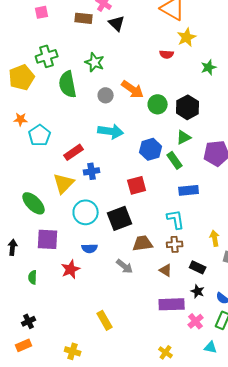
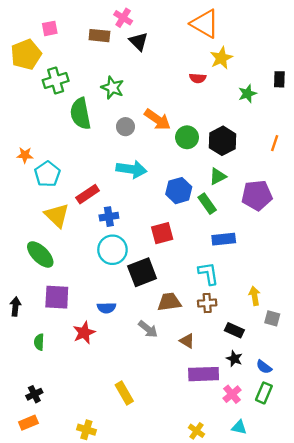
yellow pentagon: (22, 77) -> (26, 54), moved
yellow triangle: (64, 183) -> (57, 215), moved, turned -30
cyan circle: (86, 212) -> (112, 250), moved
brown triangle: (166, 270) -> (187, 341), moved
cyan triangle: (211, 347) -> (239, 427), moved

